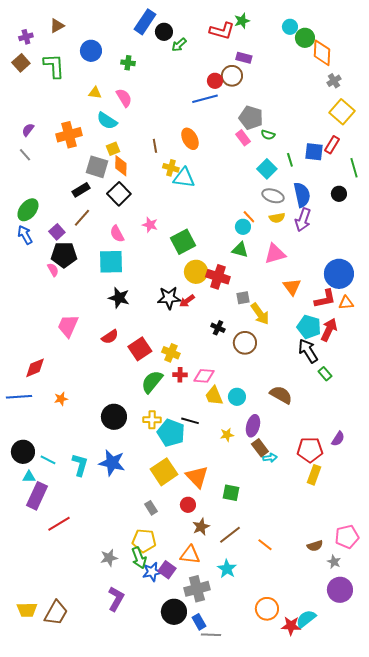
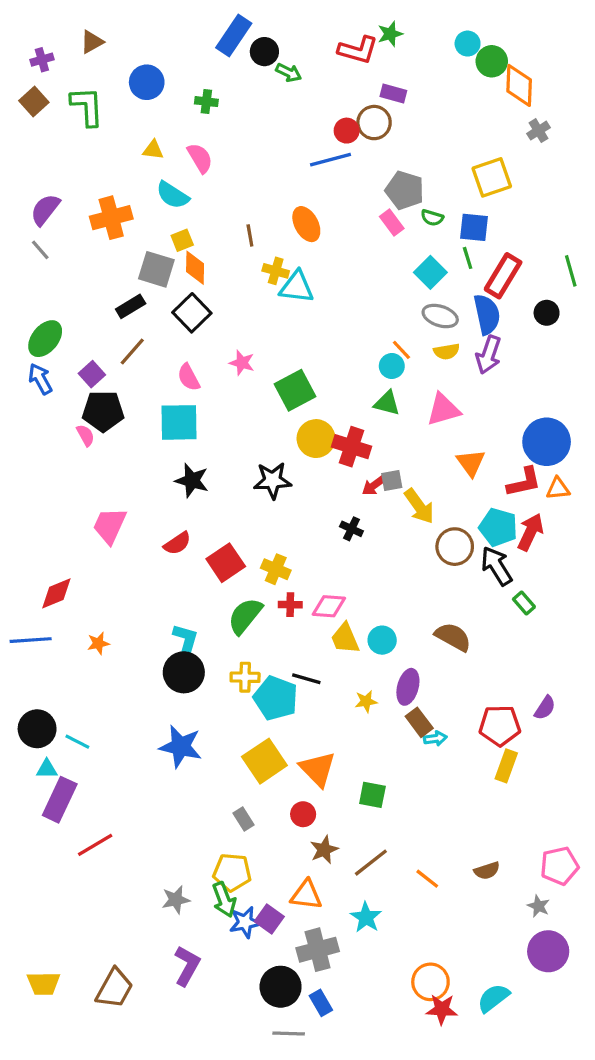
green arrow: (179, 45) -> (289, 73), turned -112
yellow square: (342, 112) -> (492, 177), moved, turned 30
purple semicircle: (28, 130) -> (45, 210), size x1.5
red rectangle: (332, 145) -> (503, 276), moved, size x1.5
blue square: (314, 152) -> (474, 227), moved
red arrow: (187, 301) -> (374, 485), moved
brown circle: (245, 343) -> (455, 547), moved
cyan L-shape: (80, 465) -> (185, 642), moved
brown semicircle: (315, 546) -> (487, 871), moved
brown trapezoid: (56, 613) -> (114, 988), moved
red star: (291, 626) -> (442, 1009), moved
gray line: (211, 635) -> (289, 1033), moved

